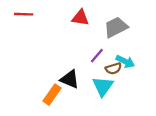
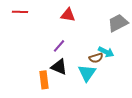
gray trapezoid: (116, 27) -> (118, 23), moved
purple line: (97, 56) -> (59, 46), moved
orange rectangle: (52, 95) -> (44, 80), turned -42

